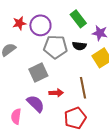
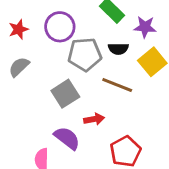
red star: (19, 23) -> (18, 29), moved
brown line: (83, 88) -> (117, 85), moved, turned -50

